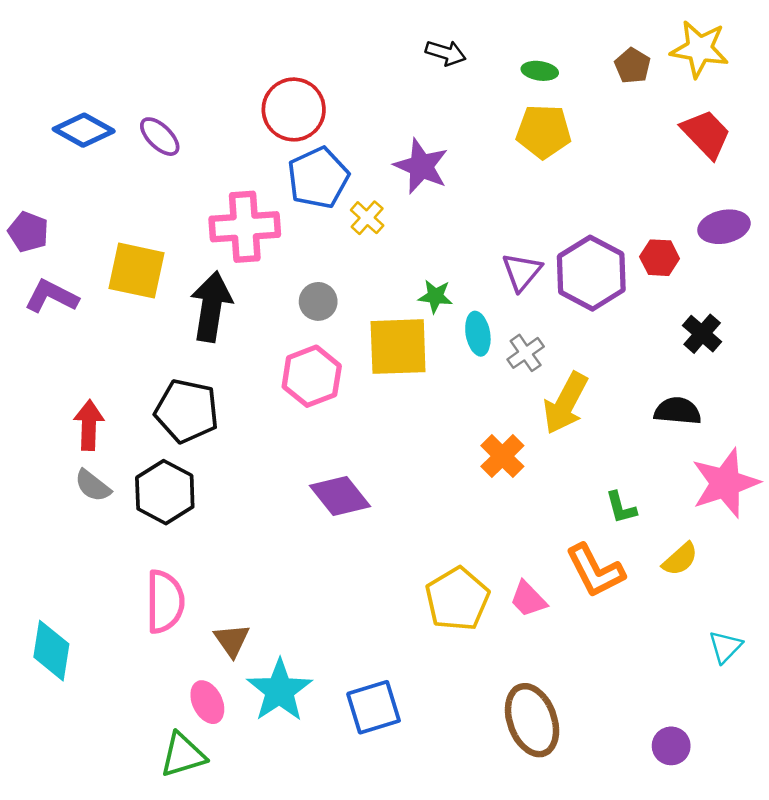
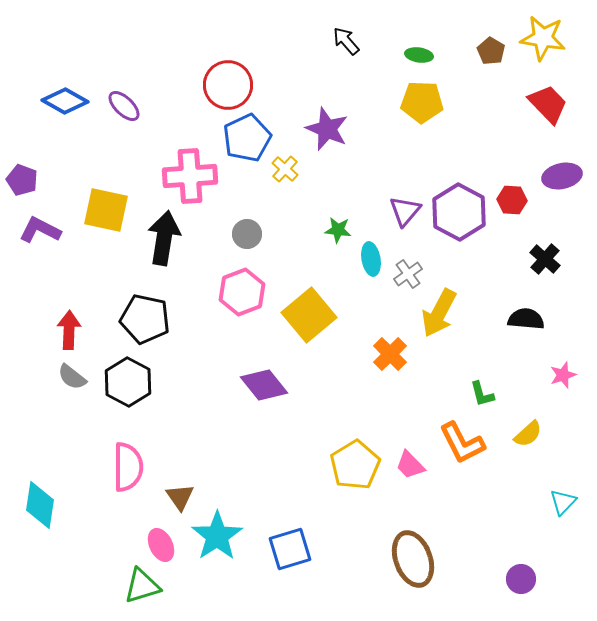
black arrow: (446, 53) -> (346, 41), turned -148
yellow square: (398, 347) -> (309, 315), moved, turned -38
pink star: (725, 483) -> (563, 375), size x0.5

